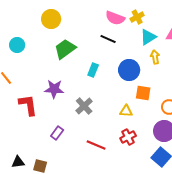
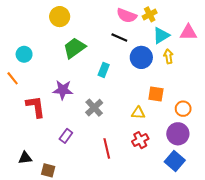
cyan circle: (17, 45) -> (24, 54), moved
blue circle: (129, 70) -> (141, 57), moved
red line: (96, 145) -> (107, 148), turned 54
black triangle: (18, 162) -> (25, 158), moved

